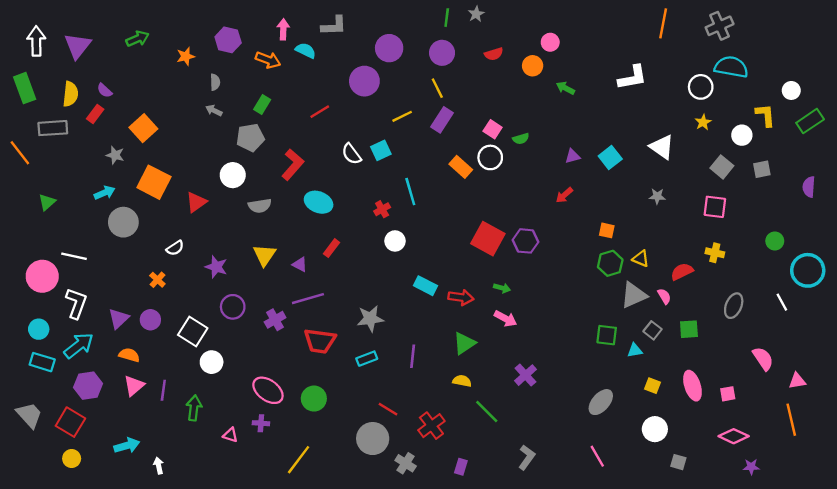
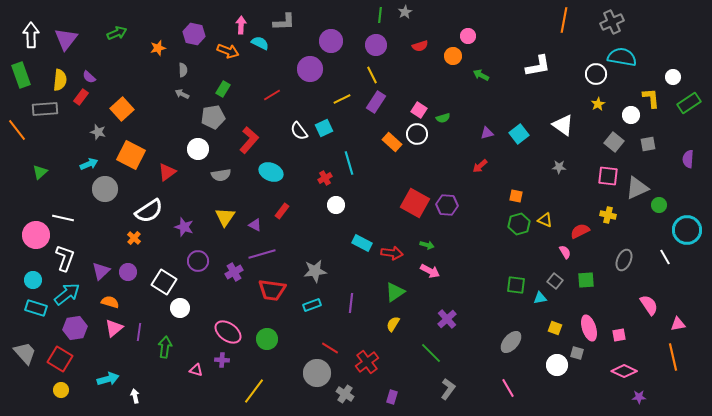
white semicircle: (175, 248) -> (149, 211), size x1.8
gray triangle: (634, 295) -> (637, 188), moved
yellow semicircle: (462, 381) -> (393, 324), turned -70
green line: (487, 411) -> (431, 353), moved
gray square: (678, 462) -> (577, 353), moved

